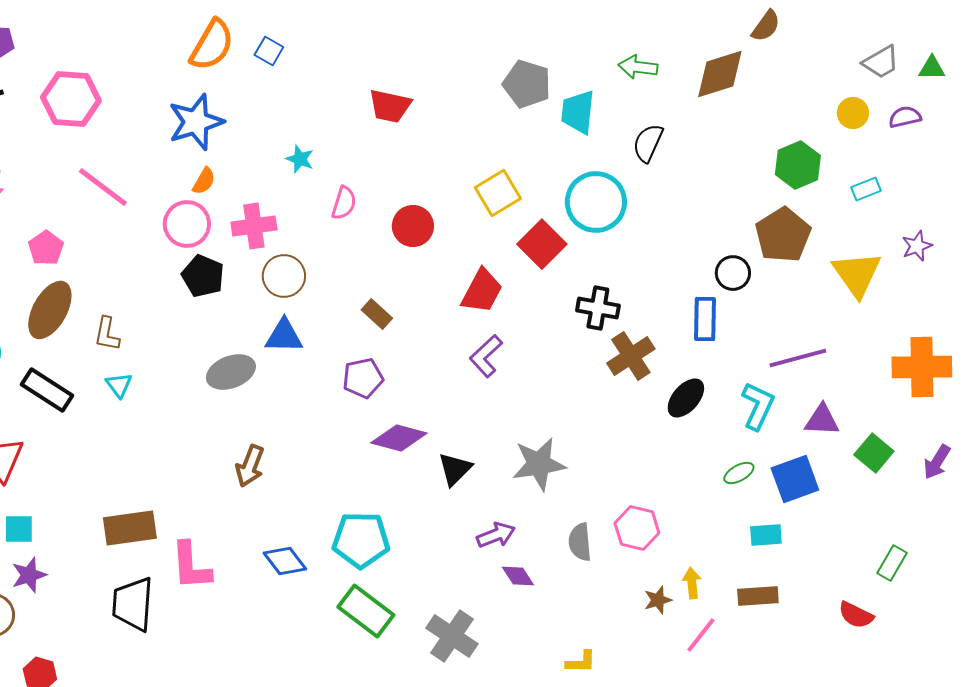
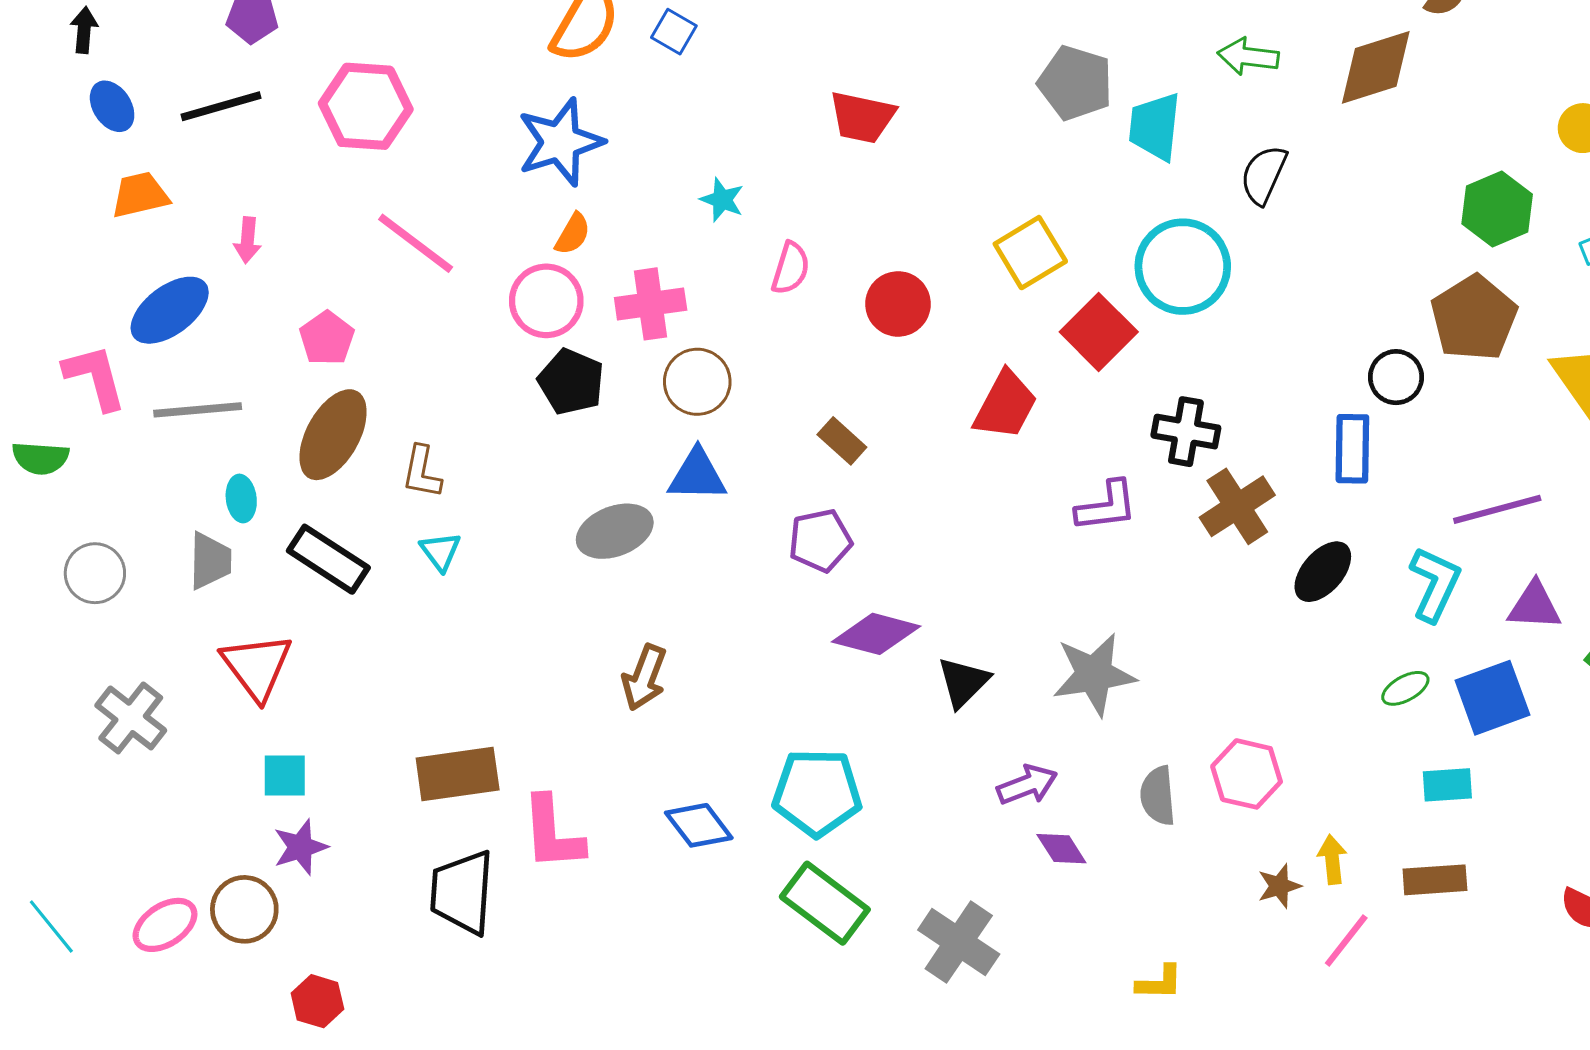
purple L-shape: (486, 356) -> (1107, 506), moved, turned -144

